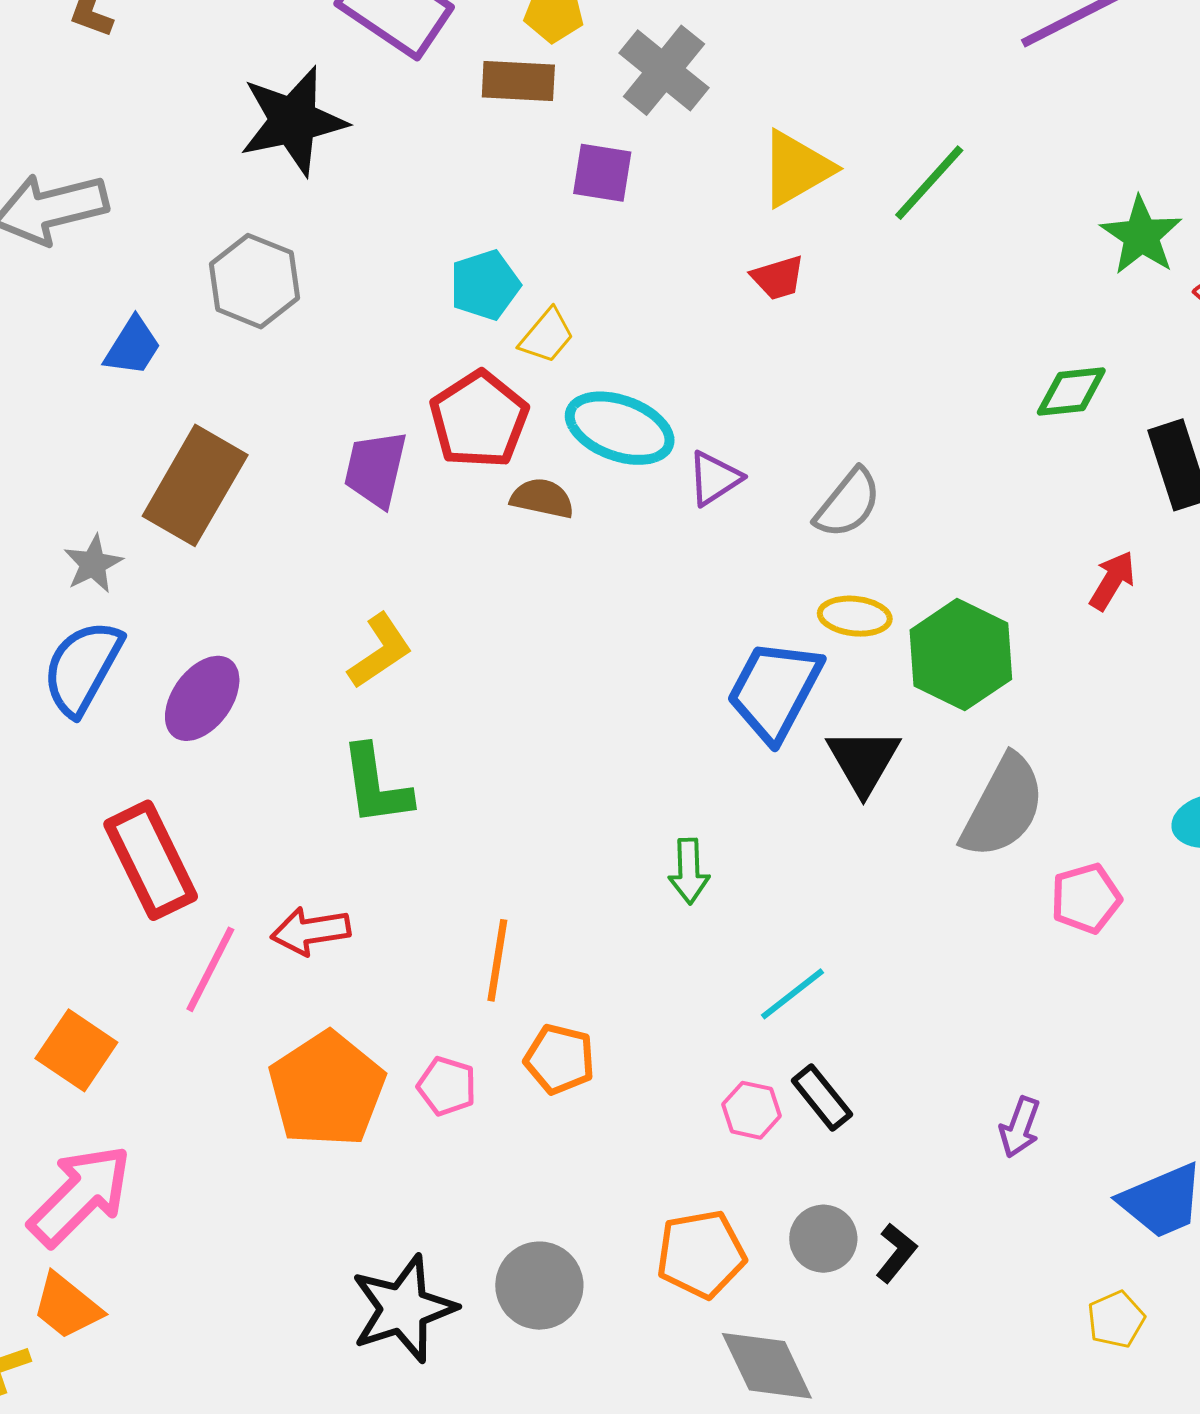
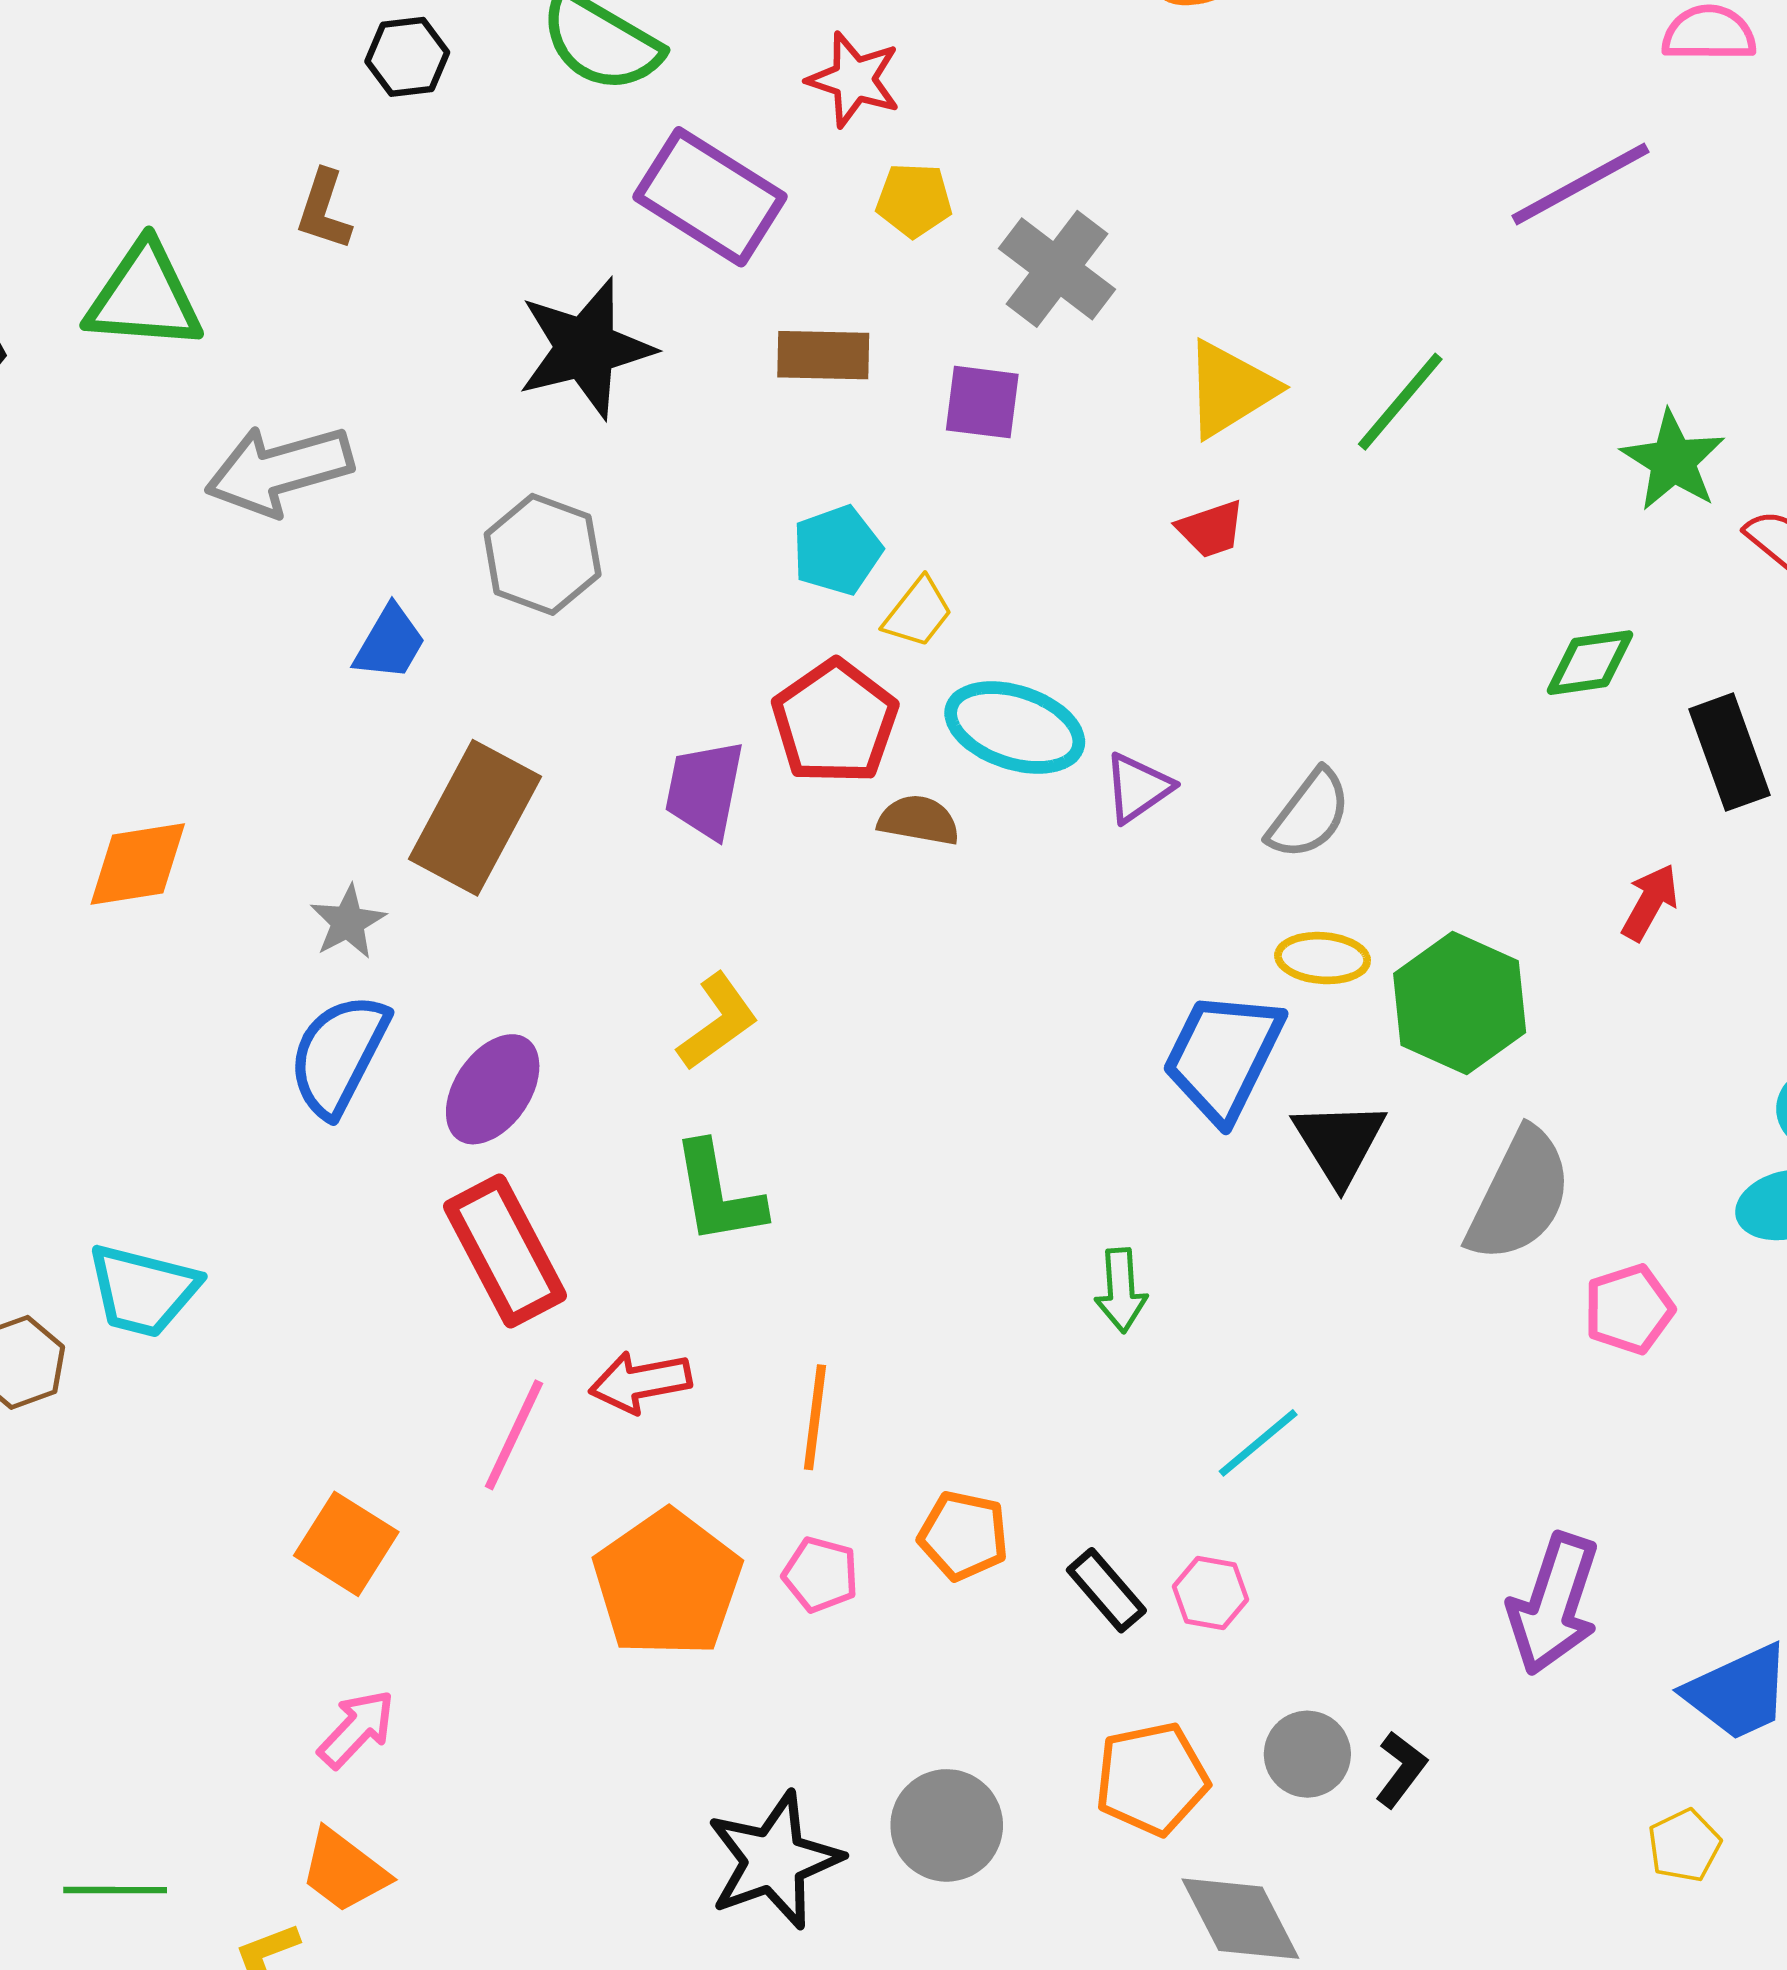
brown rectangle: (518, 81) -> (823, 355), moved
red rectangle: (151, 860) -> (505, 1251), moved
orange line: (497, 960) -> (815, 1417), moved
black rectangle: (822, 1097) -> (1106, 1590), moved
purple arrow: (1020, 1127) -> (1554, 1604), size x1.8
pink arrow: (80, 1195) -> (357, 1729), size x0.6

